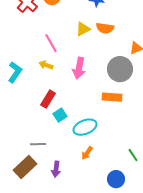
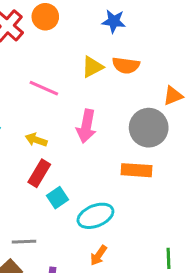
pink line: (51, 43) -> (44, 88), turned -36
yellow arrow: (46, 65) -> (36, 140), moved
green line: (133, 155) -> (168, 258), turned 32

